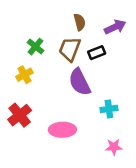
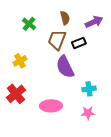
green cross: (36, 47) -> (29, 24), moved
pink star: (114, 147) -> (88, 113), moved

